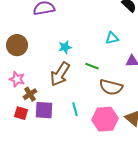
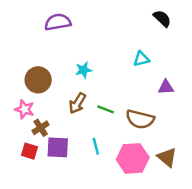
brown circle: (17, 45) -> (38, 80), moved
green line: (92, 66) -> (106, 109), moved
brown arrow: (60, 74) -> (77, 103), size x0.7

